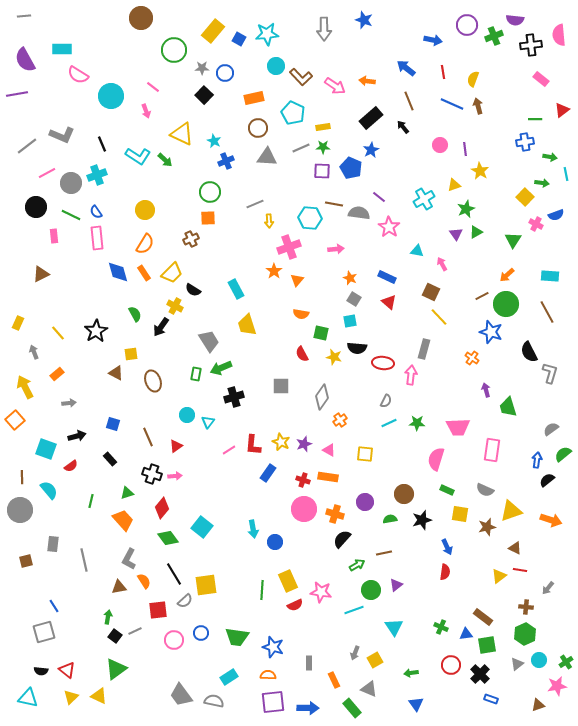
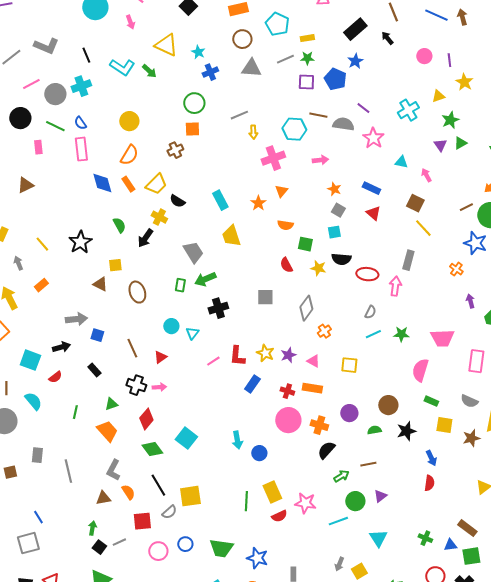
orange star: (274, 271) -> (258, 203), moved
gray arrow: (69, 403) -> (76, 319), moved, size x1.5

